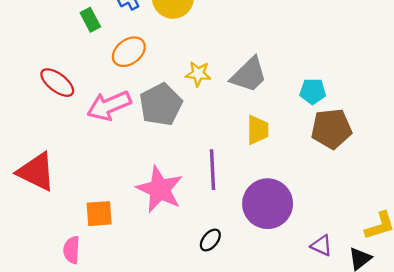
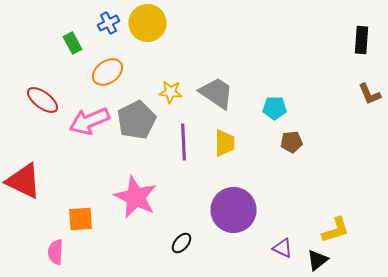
gray trapezoid: (249, 75) -> (216, 93), turned -102
brown pentagon: (331, 129) -> (292, 142), size x0.6
purple line: (213, 170) -> (184, 142), moved

